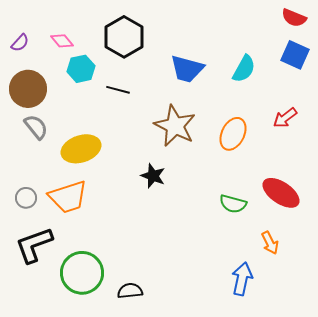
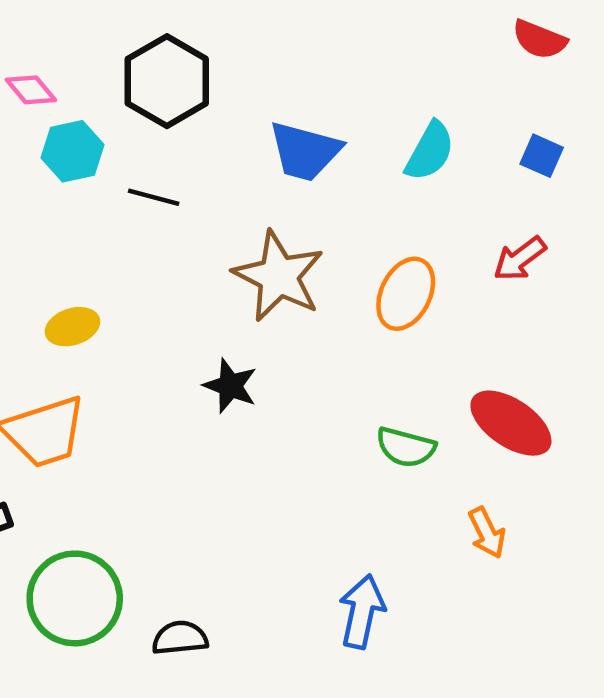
blue square: (295, 55) -> (542, 156), moved, size x0.7
yellow ellipse: (81, 149) -> (72, 327), size x0.6
blue arrow: (242, 279) -> (362, 612), moved

